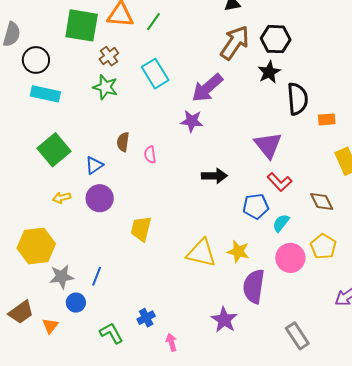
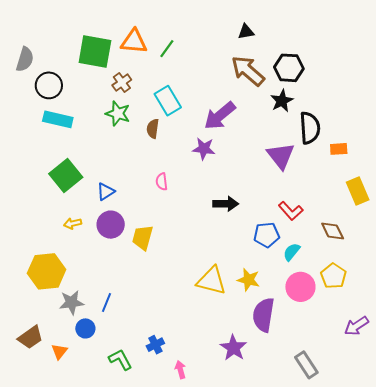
brown arrow: (235, 43) -> (248, 71), turned -84
brown semicircle: (123, 142) -> (153, 129), moved
purple triangle: (268, 145) -> (281, 156), moved
yellow trapezoid: (141, 229) -> (143, 238), moved

